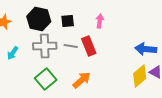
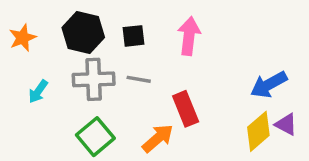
pink arrow: (100, 21) -> (189, 36), size x1.5
red rectangle: (89, 46) -> (186, 109), moved
blue arrow: (146, 49) -> (269, 85), turned -35

